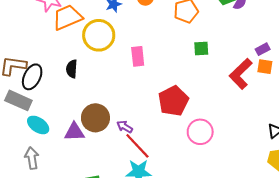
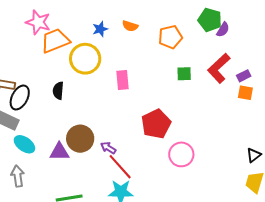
red L-shape: (241, 74) -> (219, 68), moved

